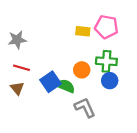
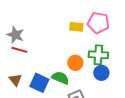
gray star: (17, 40) -> (15, 35), turned 30
red line: (22, 68) -> (19, 50), moved
blue square: (51, 82) -> (39, 83), moved, turned -30

